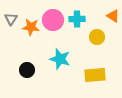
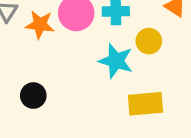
cyan star: (60, 59) -> (116, 61), moved

